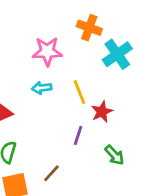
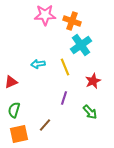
pink star: (47, 51) -> (45, 15), moved
cyan cross: (117, 54) -> (81, 45), moved
red star: (102, 112) -> (93, 81), moved

